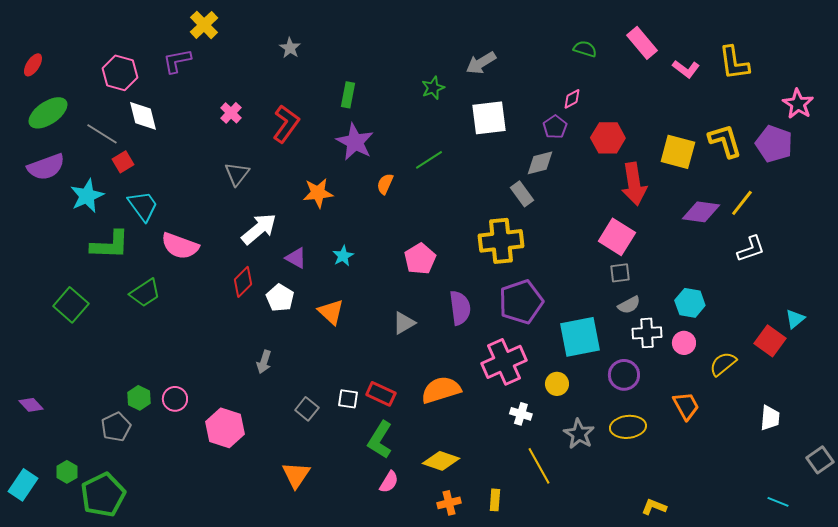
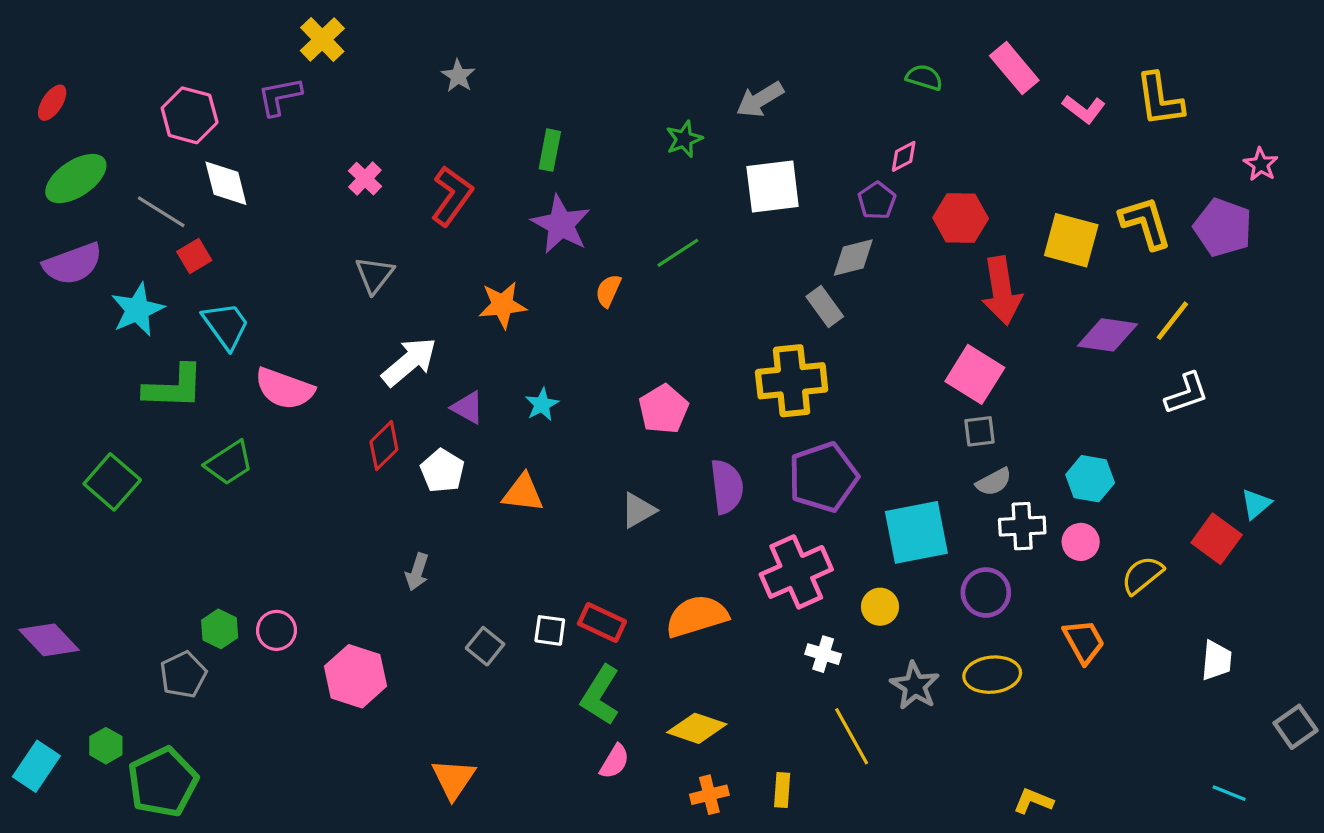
pink star: (798, 104) -> (1261, 164), size x0.7
orange triangle: (331, 312) -> (523, 493), turned -36
purple diamond: (31, 405) -> (49, 640), size x1.5
orange triangle: (296, 475) -> (453, 779), moved

